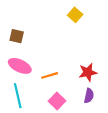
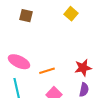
brown square: (17, 36) -> (26, 16), moved

